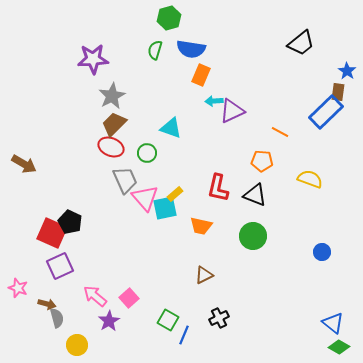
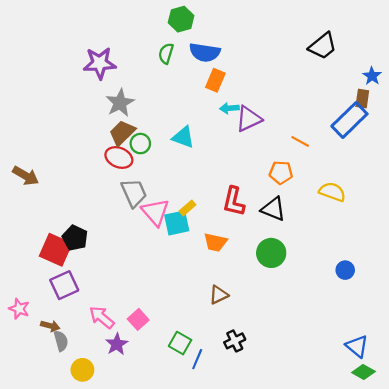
green circle: (147, 153) -> (140, 144), moved

